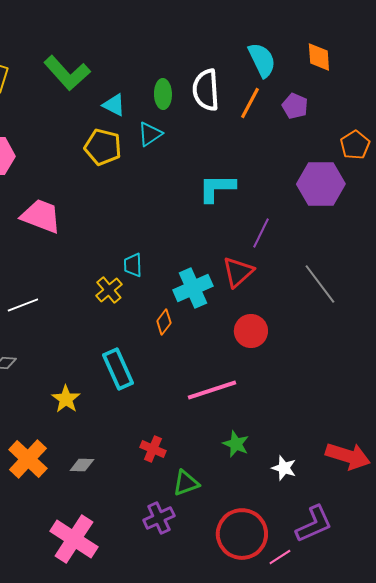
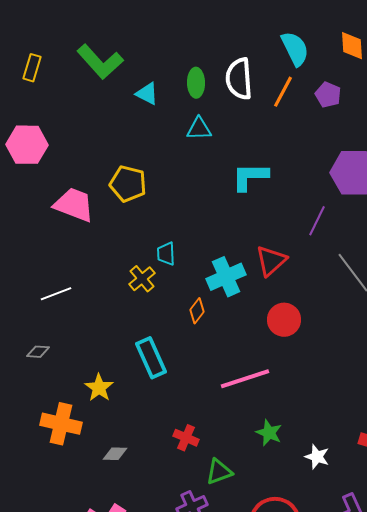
cyan triangle: (150, 134) -> (199, 129), moved, turned 32
yellow pentagon: (103, 147) -> (128, 184), moved
purple line: (261, 233) -> (317, 221), moved
orange cross: (28, 459) -> (61, 424), moved, turned -30

